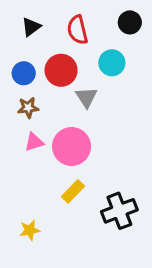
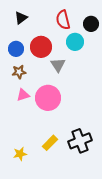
black circle: (130, 22) -> (91, 24), moved
red semicircle: (77, 30) -> (63, 20), moved
yellow rectangle: (73, 191) -> (50, 143), moved

